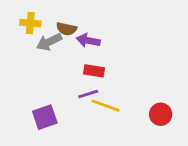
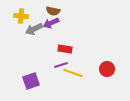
brown semicircle: (67, 29) -> (53, 11), moved
purple arrow: (88, 40) -> (51, 23), moved, turned -35
red circle: (161, 114) -> (107, 69), moved

